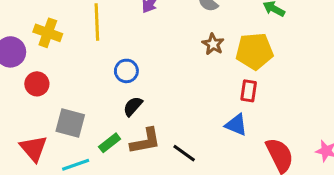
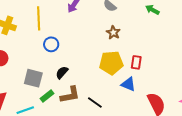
yellow pentagon: (254, 51) -> (111, 63), moved
blue circle: (126, 71) -> (51, 44), moved
gray square: (70, 123) -> (33, 78), moved

